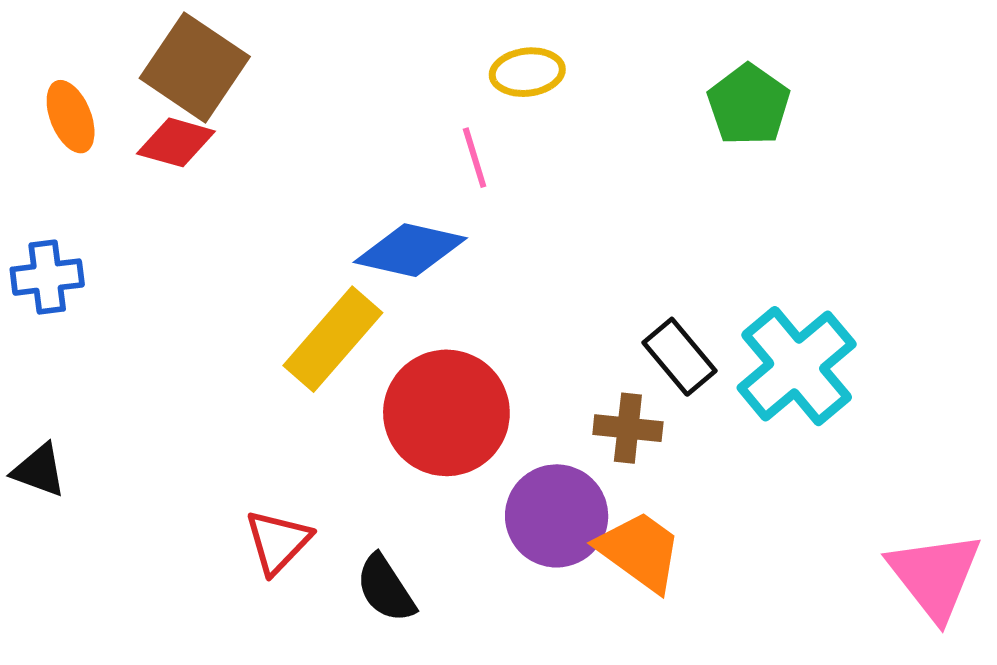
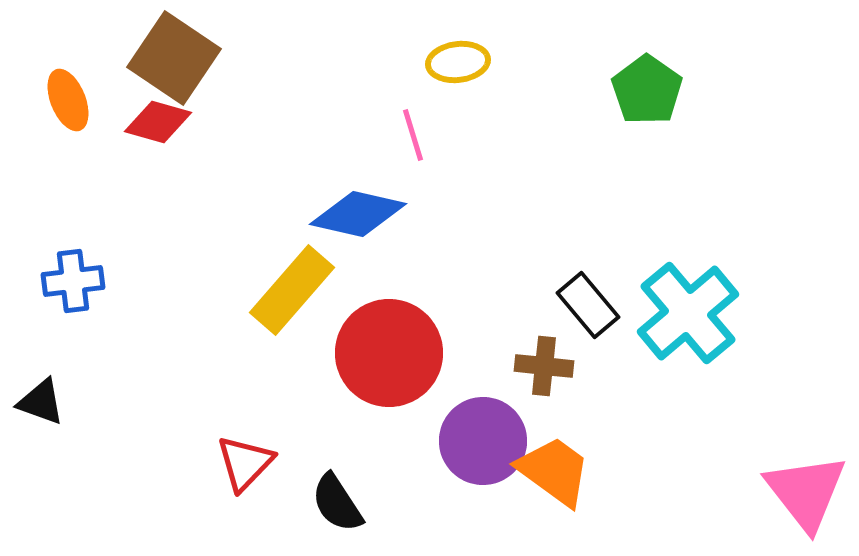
blue cross: (47, 277) -> (73, 281), moved

